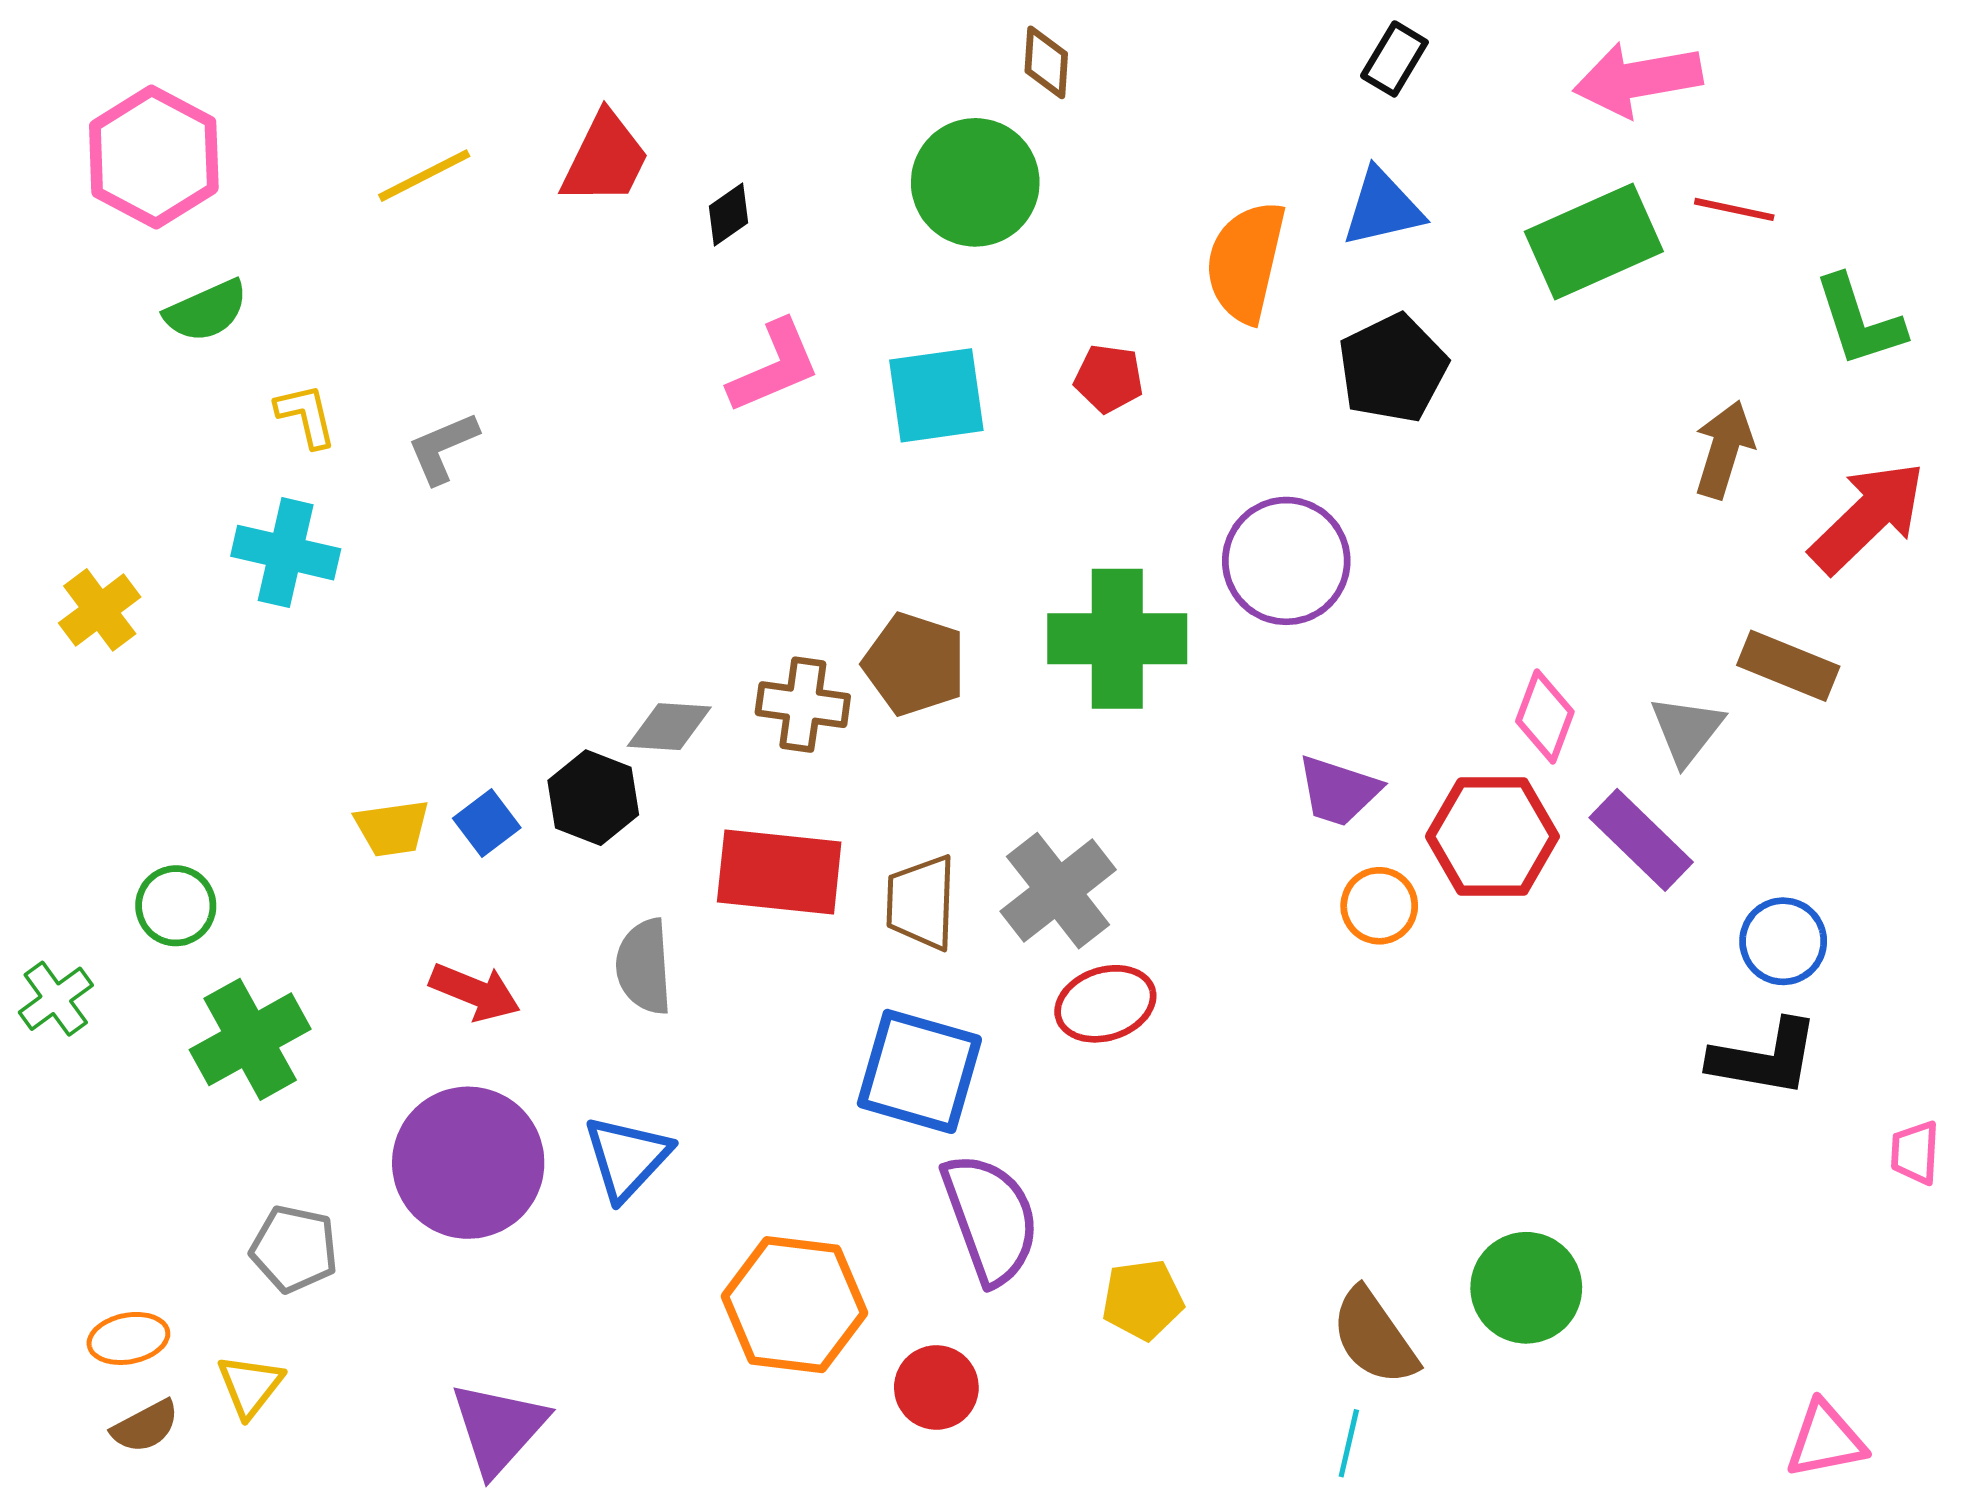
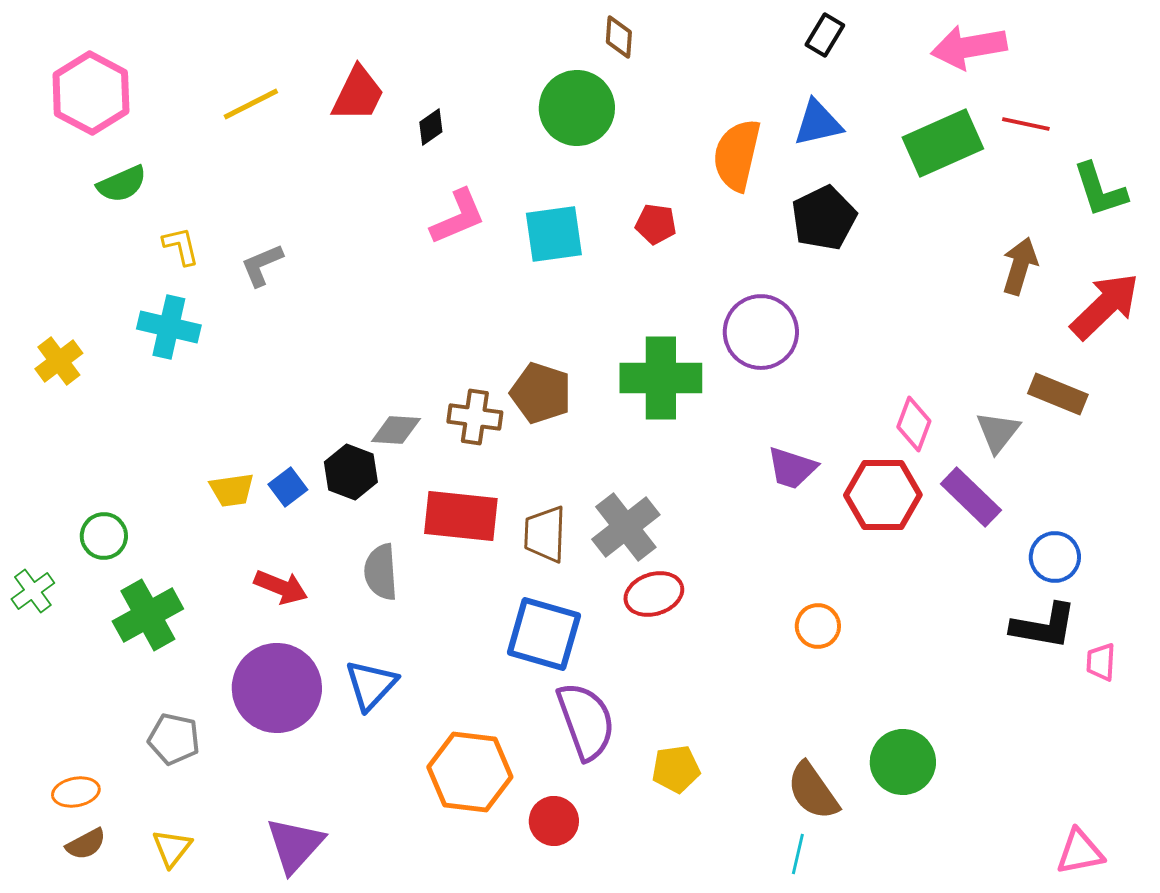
orange circle: (1379, 906) -> (818, 626), moved
pink trapezoid: (1915, 1153) -> (1101, 662), moved
yellow triangle: (250, 1386) -> (172, 848), moved

